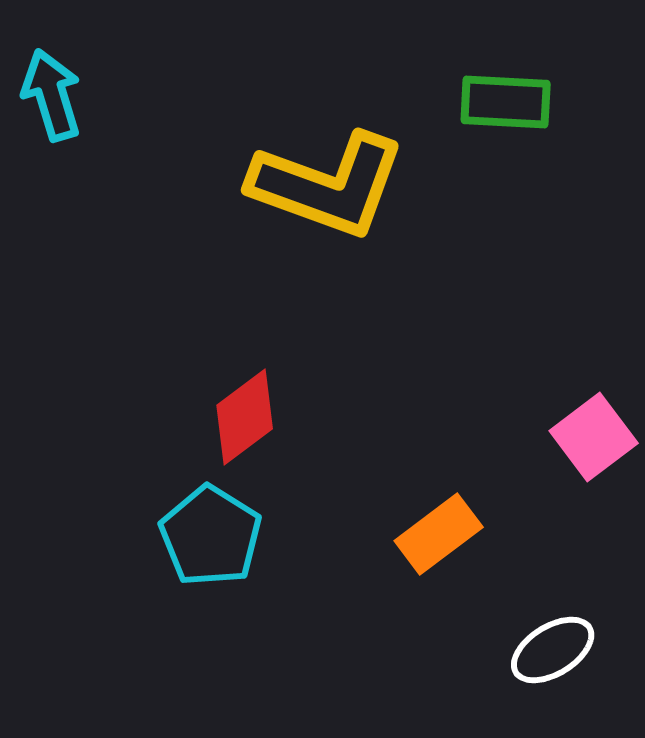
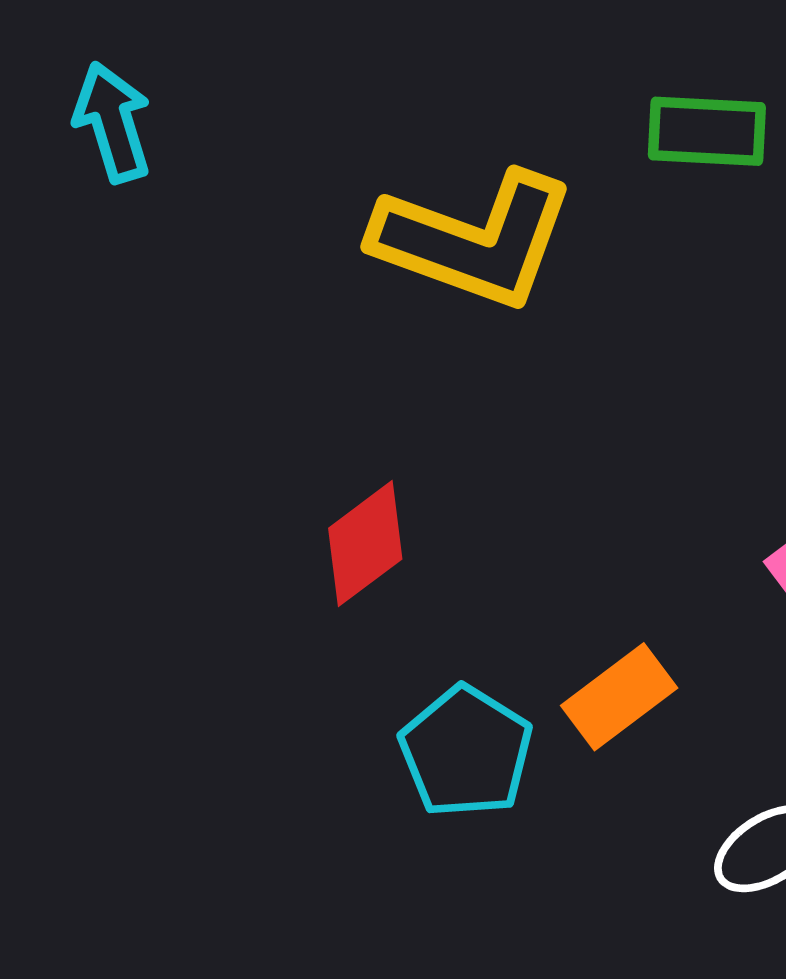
cyan pentagon: (211, 536) -> (466, 752), moved

